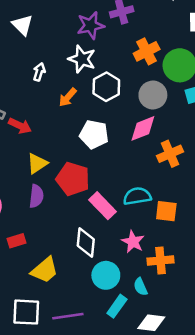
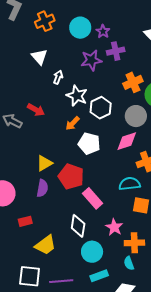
white star: (82, 59) -> (77, 96), moved
white arrow: (39, 72) -> (58, 77), moved
orange arrow: (68, 97) -> (73, 123), moved
red arrow: (20, 126) -> (36, 110), moved
cyan semicircle: (137, 196) -> (130, 184), moved
cyan semicircle: (140, 287) -> (129, 263), moved
cyan rectangle: (117, 306) -> (99, 276), turned 30

